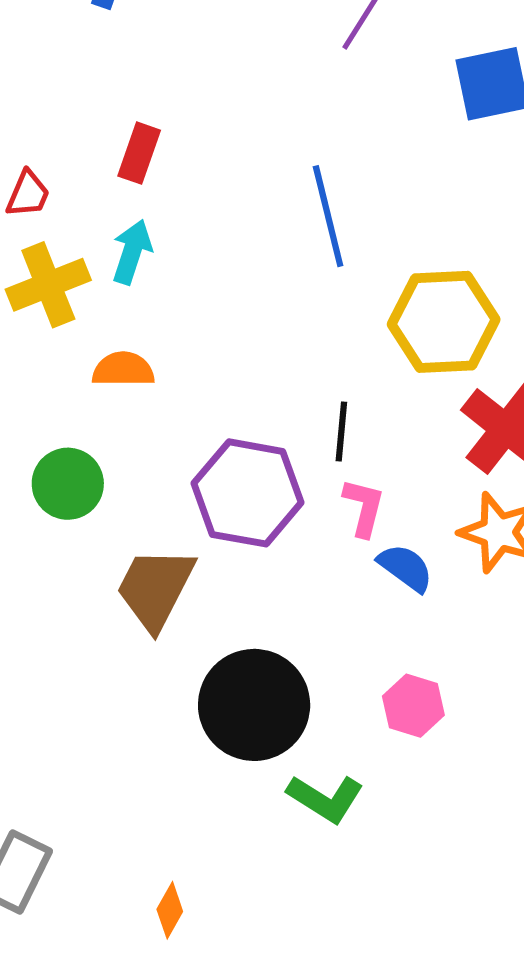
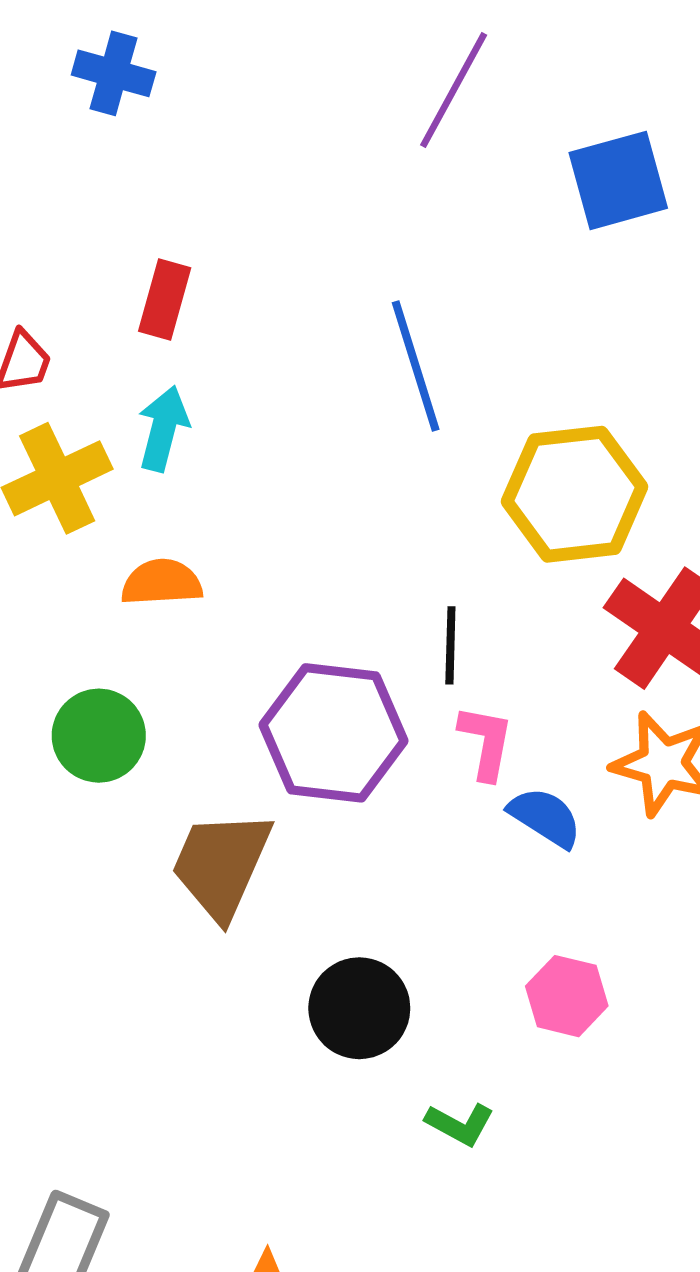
black circle: (254, 705) -> (359, 1008), size x0.7
green L-shape: (325, 798) -> (460, 1124), size x0.7

